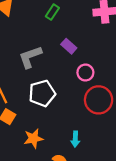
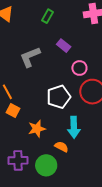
white pentagon: (42, 93) -> (59, 97), moved
cyan arrow: (75, 139) -> (74, 127), size x1.5

